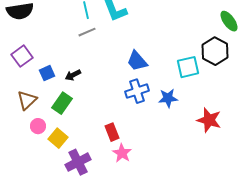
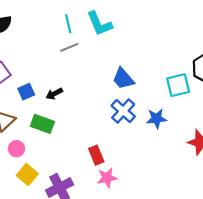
blue cross: (137, 91) -> (123, 111), turned -30
green rectangle: (62, 103) -> (42, 124), turned 75
yellow square: (58, 138) -> (27, 175), moved
pink star: (122, 153) -> (107, 178), turned 30

